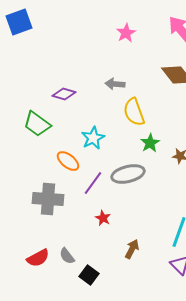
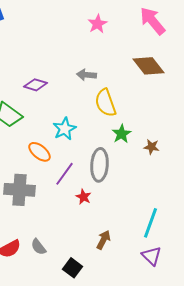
gray ellipse: (128, 174) -> (100, 165), turned -72
red star: (103, 218) -> (84, 197), moved
black square: (89, 275) -> (72, 268), moved

